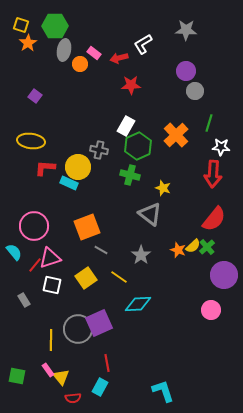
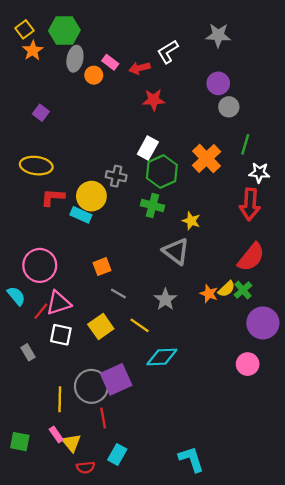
yellow square: (21, 25) -> (24, 29), turned 35
orange square: (87, 227) -> (102, 267), size x0.6
red line: (107, 363) -> (103, 418), moved

